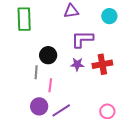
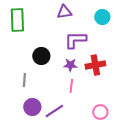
gray line: (36, 72) -> (24, 80), moved
pink line: (50, 85) -> (71, 86), moved

